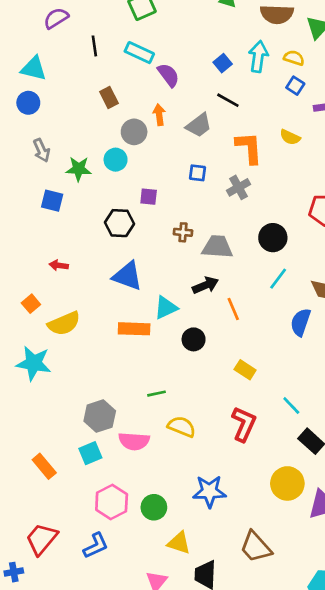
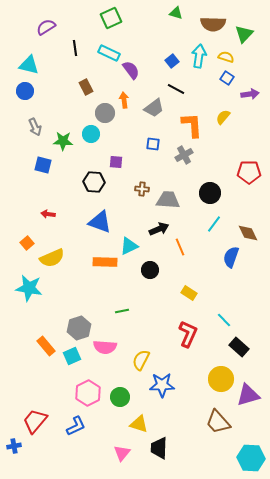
yellow semicircle: (290, 137) -> (223, 117), turned 105
yellow semicircle: (182, 427) -> (141, 360), moved, turned -85
orange rectangle: (44, 466) -> (46, 346), moved
brown trapezoid: (256, 547) -> (218, 422), moved

